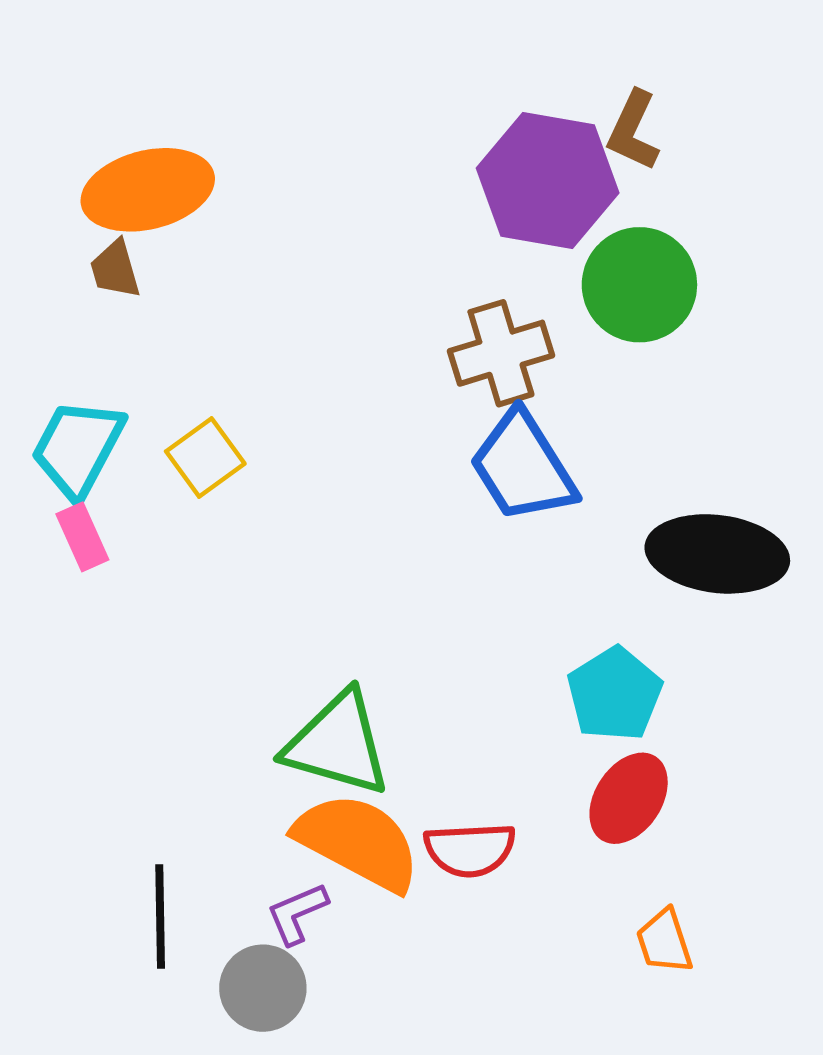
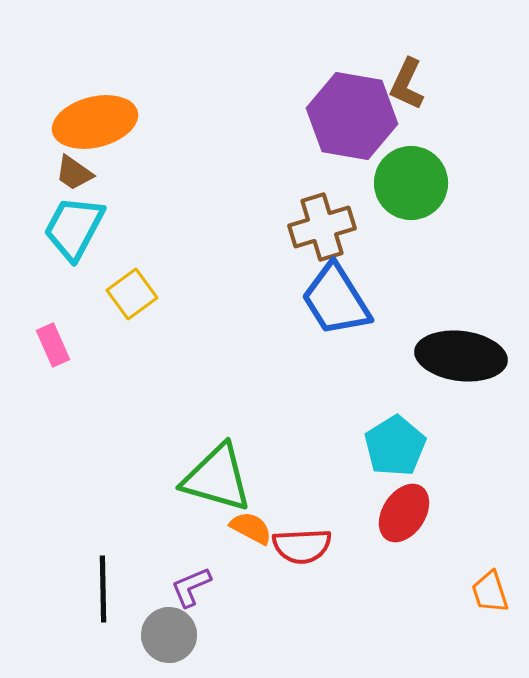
brown trapezoid: (115, 269) -> (74, 173), turned -39
cyan trapezoid: (78, 448) -> (74, 228), moved
orange semicircle: (358, 842) -> (251, 528), moved, size x0.5
orange trapezoid: (664, 941) -> (490, 592), moved

